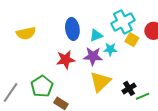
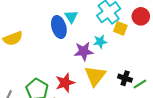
cyan triangle: (96, 35) -> (71, 17), moved, turned -32
red star: (66, 60) -> (65, 83), moved
black cross: (129, 88) -> (125, 78), turned -32

